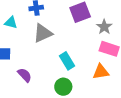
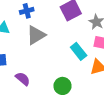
cyan rectangle: (67, 61) -> (79, 51), moved

